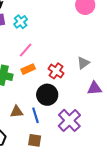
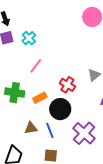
orange rectangle: (28, 69) -> (40, 98), moved

